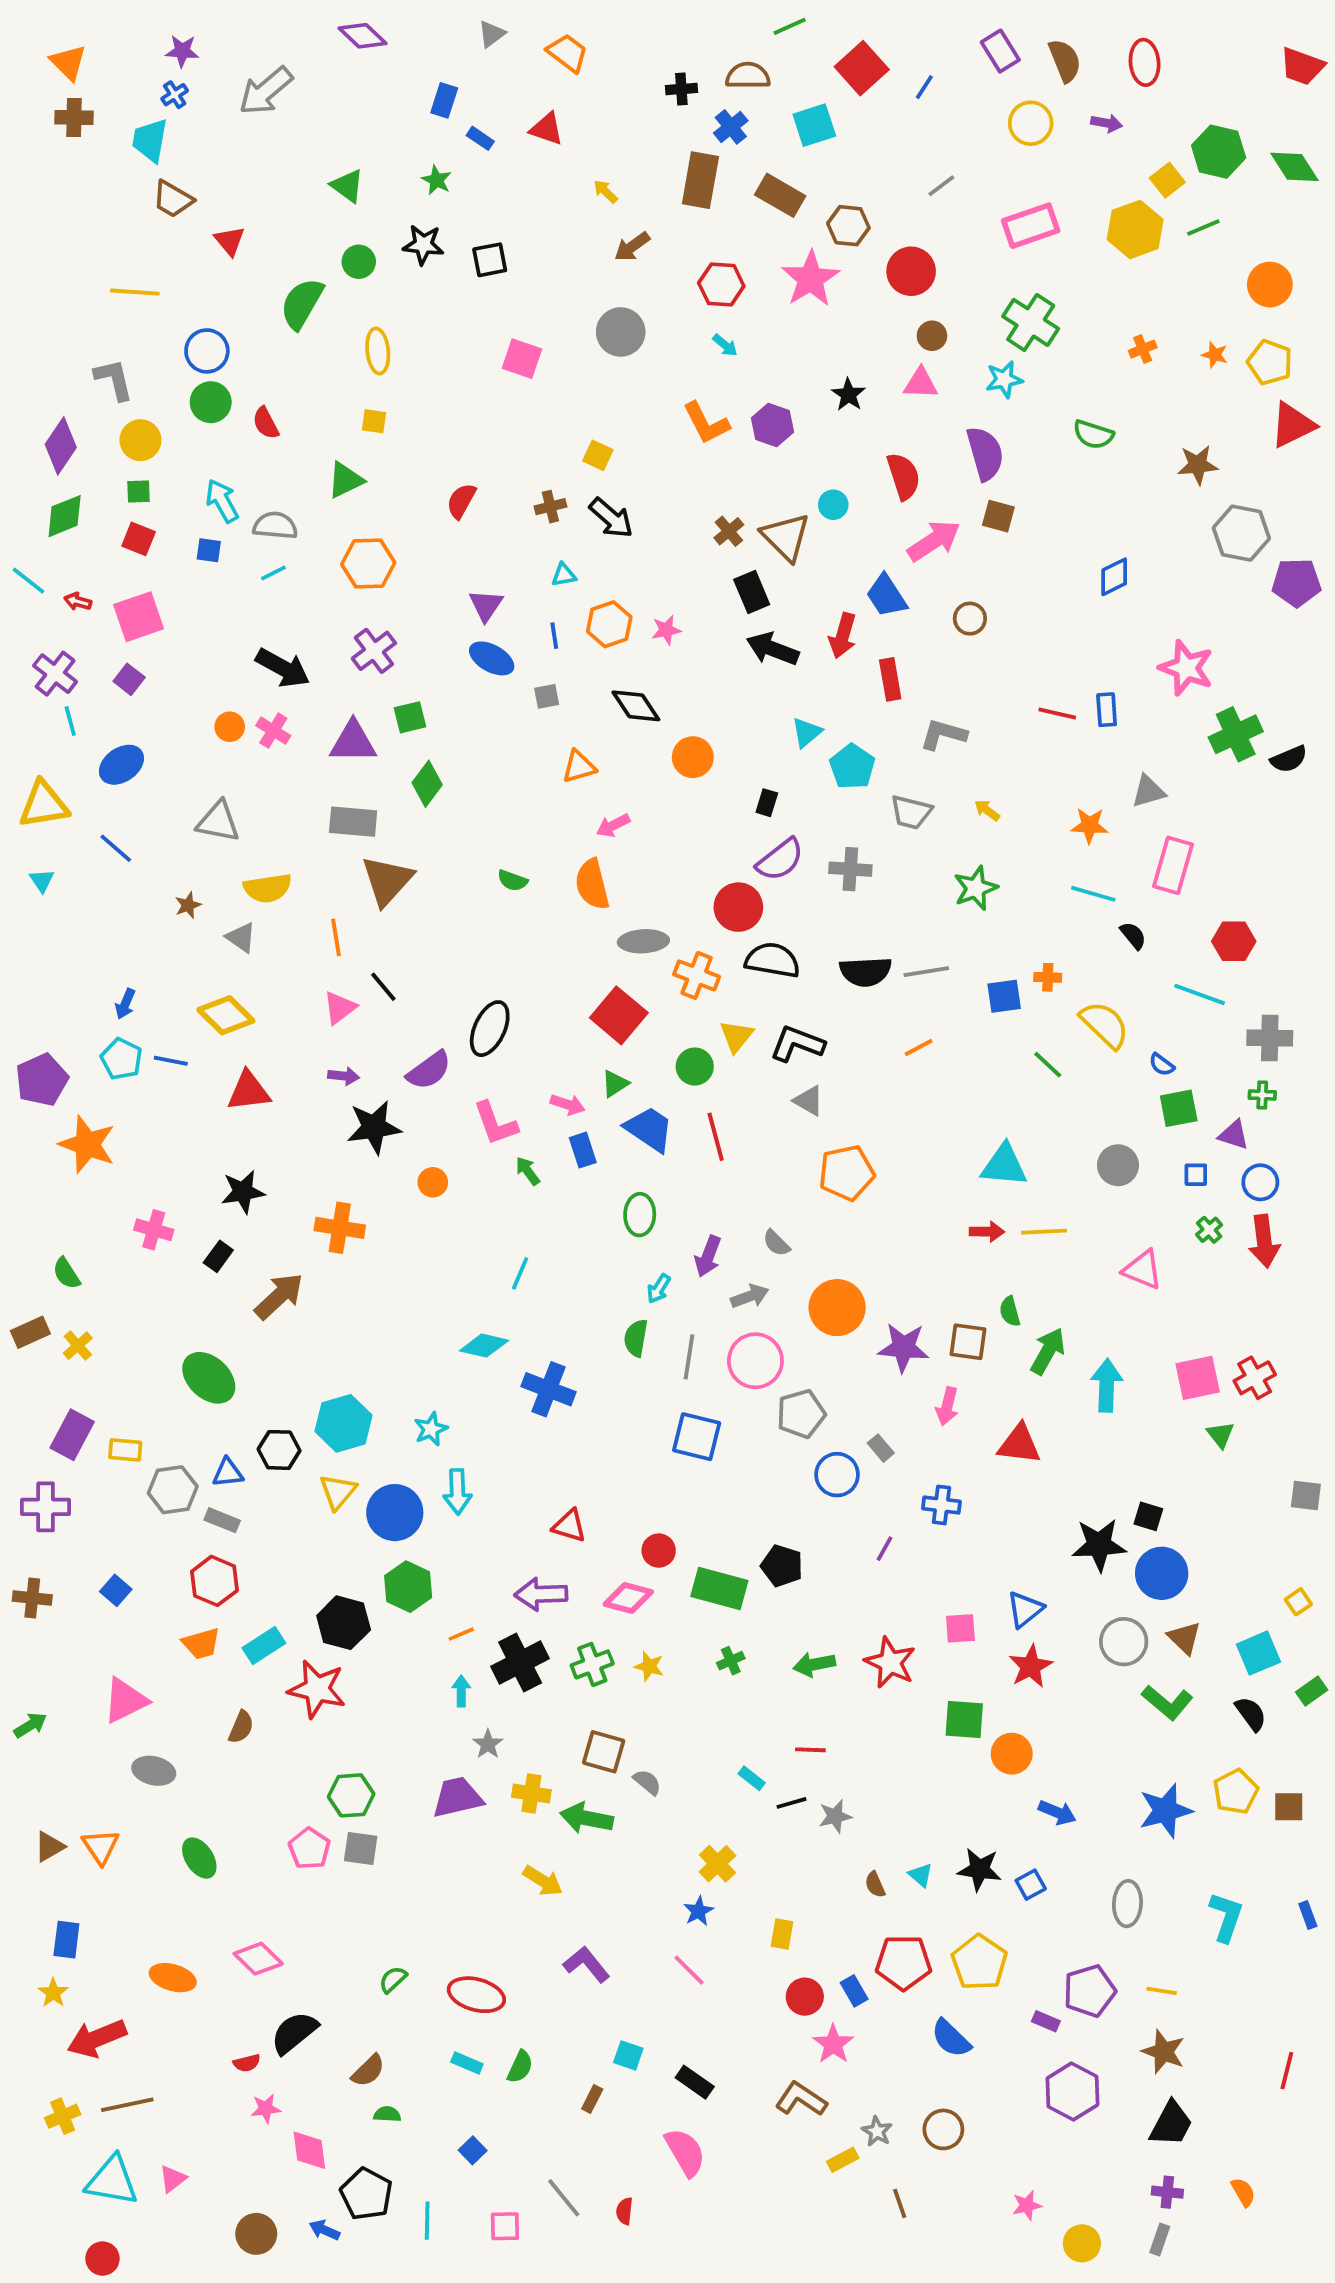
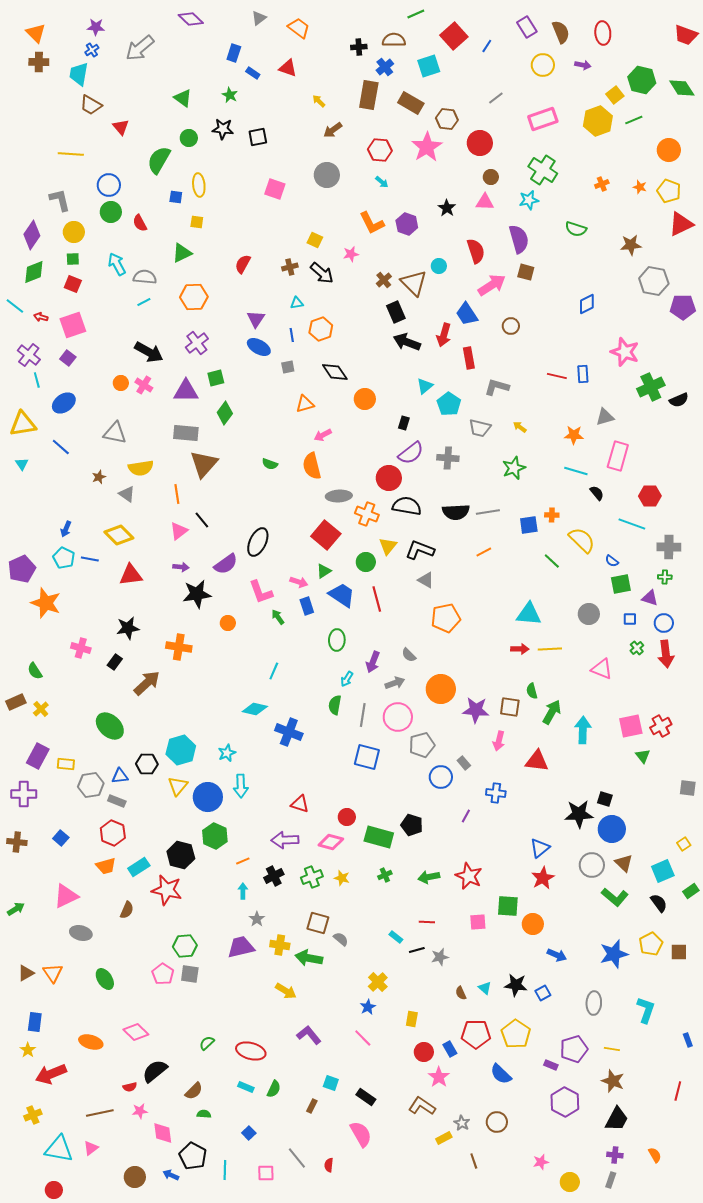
blue square: (209, 550) -> (176, 197), moved
pink star: (666, 630) -> (351, 254), moved
pink square: (960, 1628) -> (478, 922), moved
black cross: (520, 1663) -> (274, 876), size x0.7
blue rectangle: (1308, 1915) -> (688, 1040), moved
brown line: (127, 2105) -> (100, 1113), moved

